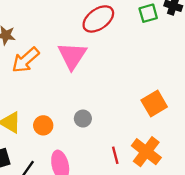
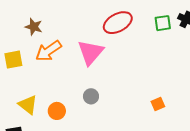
orange square: (154, 104) -> (158, 104), size x0.6
gray circle: (83, 119) -> (91, 96), moved

